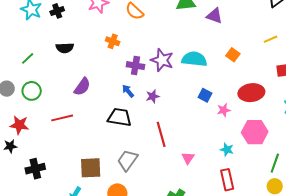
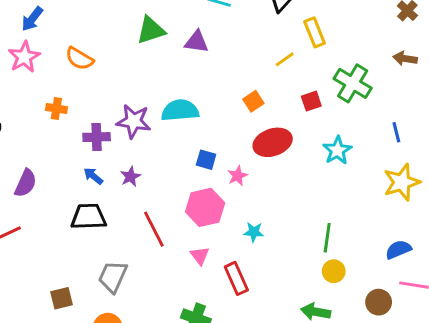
orange square: (233, 55) -> (253, 101), moved, turned 32
pink hexagon: (255, 132) -> (205, 207), moved
brown square: (91, 168) -> (62, 298), size x0.7
red rectangle: (227, 180) -> (236, 278), moved

